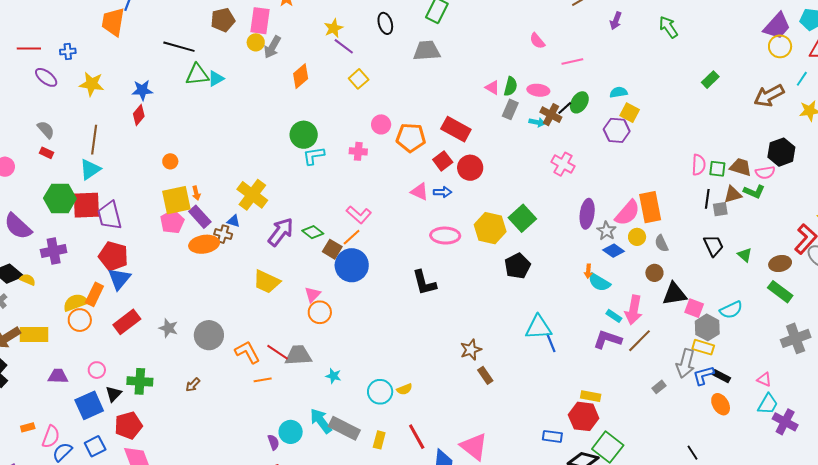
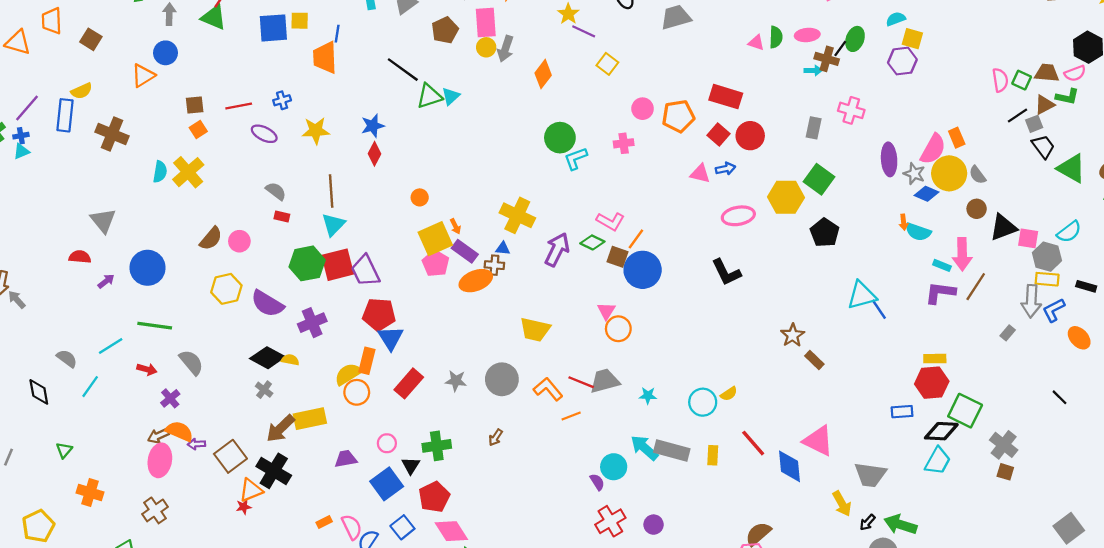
black line: (179, 47) -> (403, 70), turned 32
gray rectangle: (510, 109) -> (814, 128), moved
green square: (717, 169) -> (1022, 80), turned 30
black line: (707, 199) -> (1017, 115), turned 60
orange rectangle: (650, 207) -> (957, 138), size x0.6
pink L-shape: (359, 215) -> (610, 221), moved
yellow circle: (637, 237) -> (949, 173), size x1.8
black trapezoid: (714, 246) -> (1043, 147), moved
green triangle: (745, 255) -> (1071, 168), size x1.8
yellow trapezoid: (267, 282) -> (535, 330), moved
black rectangle: (721, 376) -> (1086, 286), moved
pink semicircle: (51, 437) -> (352, 527), turned -35

